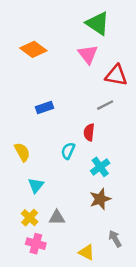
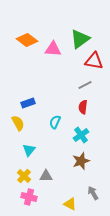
green triangle: (98, 23) -> (80, 39), moved, turned 50
pink triangle: (88, 54) -> (53, 49), moved, turned -48
blue rectangle: (44, 108) -> (28, 103), moved
red semicircle: (89, 132) -> (83, 107), moved

